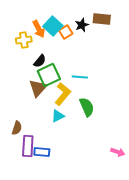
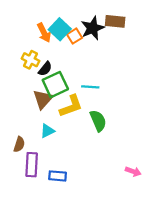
black star: (82, 25) -> (93, 28), size x1.5
yellow cross: (24, 40) -> (30, 60), moved, turned 35
yellow L-shape: (63, 94) -> (71, 106), turned 30
cyan triangle: (58, 116) -> (47, 131), moved
blue rectangle: (42, 152) -> (58, 176), moved

